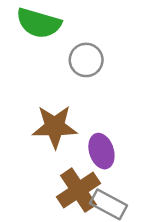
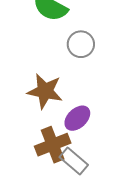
purple ellipse: (101, 151) -> (77, 118), turned 52

